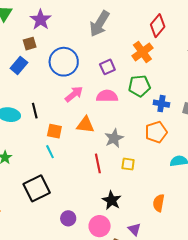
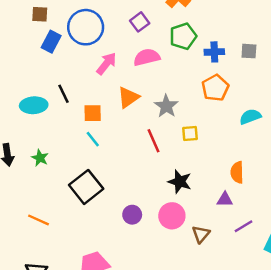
brown square: (30, 44) -> (40, 14), turned 32
blue rectangle: (19, 65) -> (51, 42), moved
orange triangle: (85, 125) -> (128, 97), turned -30
purple triangle: (134, 229) -> (225, 200), moved, turned -32

